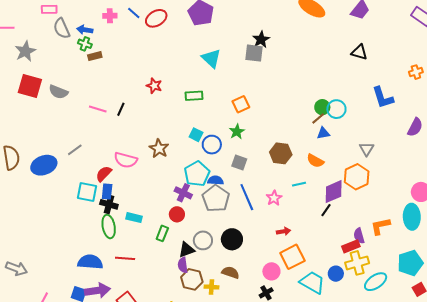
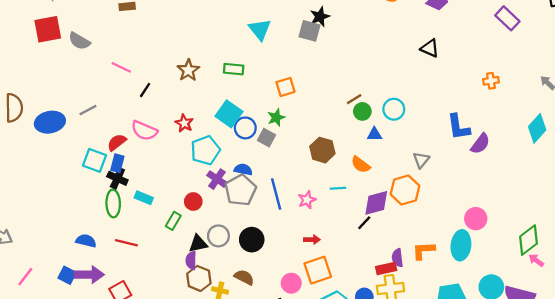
red square: (30, 86) -> (48, 29), turned -35
red star: (154, 86) -> (184, 123), moved
blue L-shape: (383, 98) -> (458, 127), moved
green circle: (322, 107) -> (362, 111), moved
black line: (121, 109) -> (145, 90), moved
brown line: (318, 118) -> (354, 99), moved
cyan square: (196, 135) -> (229, 114), size x1.6
brown star: (159, 149) -> (188, 70), moved
gray square: (239, 163) -> (267, 138), moved
cyan pentagon: (197, 174) -> (205, 150), moved
purple cross: (183, 193) -> (217, 179), moved
blue semicircle: (90, 262) -> (86, 241), size x0.7

